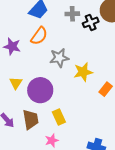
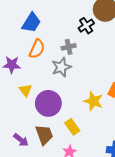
gray cross: (72, 14) -> (69, 47), moved
yellow star: (83, 72) -> (93, 101), moved, turned -30
yellow triangle: (16, 83) -> (25, 90), moved

